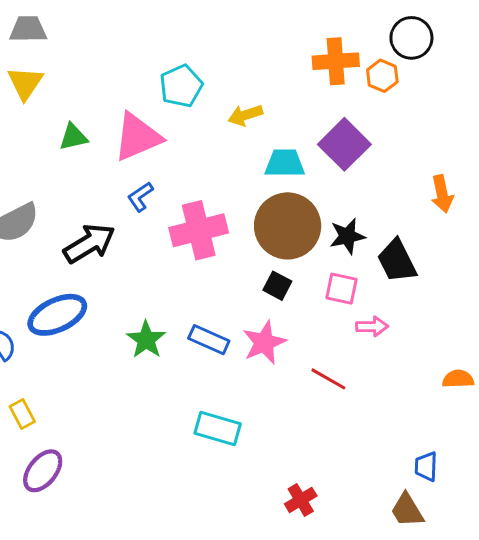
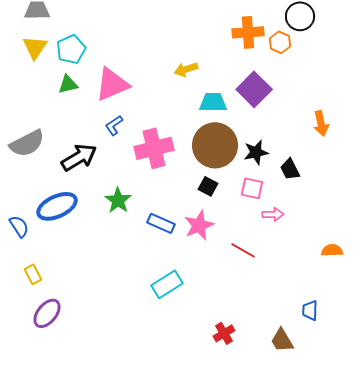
cyan pentagon: (181, 86) -> (71, 49), moved
black trapezoid: (397, 261) -> (290, 169), size x0.7
green star: (146, 340) -> (118, 200), moved
cyan rectangle: (218, 429) -> (167, 284), turned -48
brown trapezoid: (407, 510) -> (282, 340), moved

